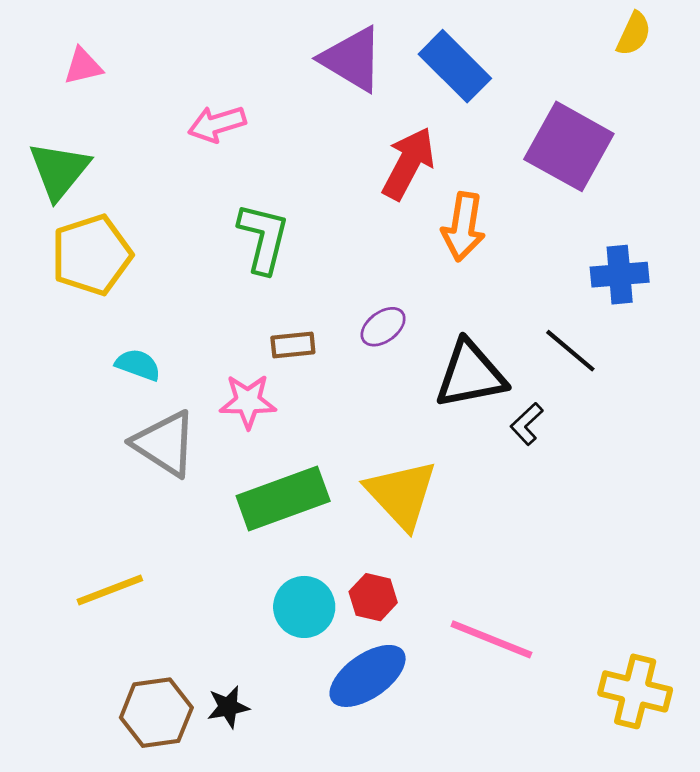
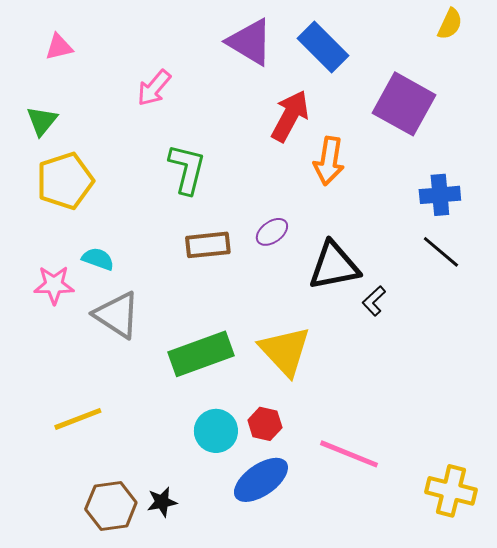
pink arrow: (217, 124) -> (154, 88), turned -33
green triangle: (59, 170) -> (42, 121), size x0.7
brown rectangle: (293, 345) -> (208, 245), size x1.4
black line: (570, 351) -> (441, 252), moved
pink star: (248, 401) -> (54, 285), moved

